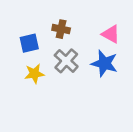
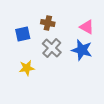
yellow star: (34, 74) -> (27, 68), moved

